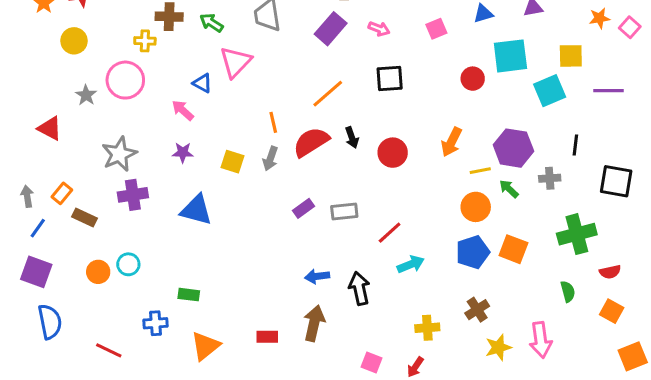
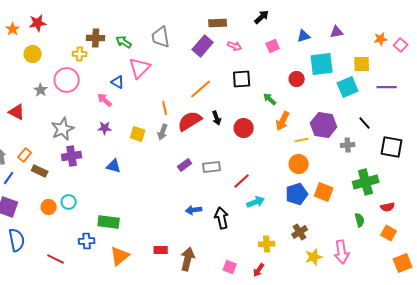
black line: (575, 145) -> (365, 123), turned -48
green arrow: (509, 189) -> (270, 99), moved
blue triangle: (196, 210) -> (114, 166), size x0.7
green rectangle: (189, 295) -> (109, 222), size x1.5
brown arrow: (314, 323) -> (188, 259), moved

